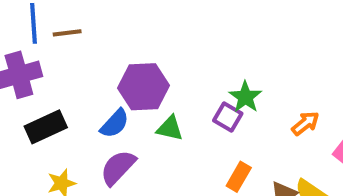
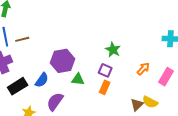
green star: (245, 97) -> (113, 50), moved
blue semicircle: (115, 123) -> (42, 80), moved
orange rectangle: (239, 177) -> (105, 87), moved

